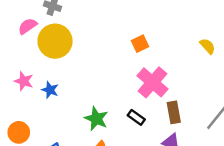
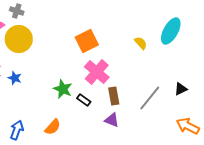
orange square: (140, 44) -> (87, 41), size x1.6
green star: (96, 119) -> (63, 89), moved

